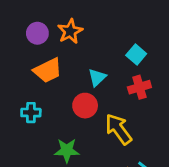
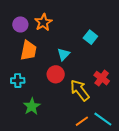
orange trapezoid: (48, 70) -> (29, 50), turned -50
red cross: (139, 87) -> (102, 78), moved, turned -35
green star: (67, 150) -> (32, 106), moved, turned -30

